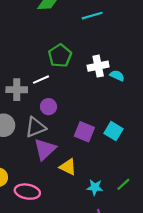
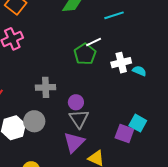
white line: (41, 80) -> (94, 42), moved
gray triangle: (36, 127) -> (79, 119), moved, turned -40
purple square: (84, 132) -> (124, 134), moved

